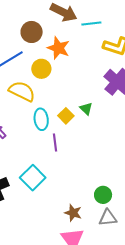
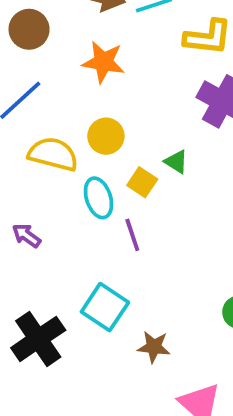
brown circle: (32, 32) -> (29, 29), moved
yellow circle: (41, 69) -> (106, 136), moved
brown star: (73, 213) -> (154, 347), moved

